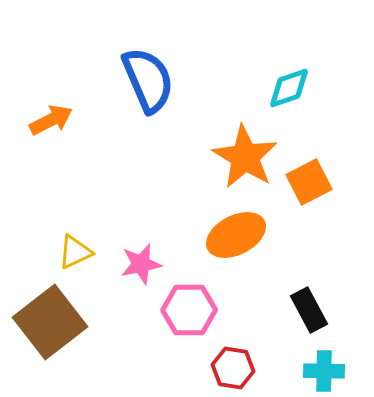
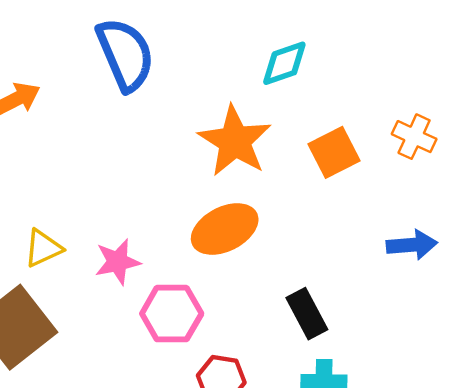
orange square: (309, 182) -> (334, 152), moved

